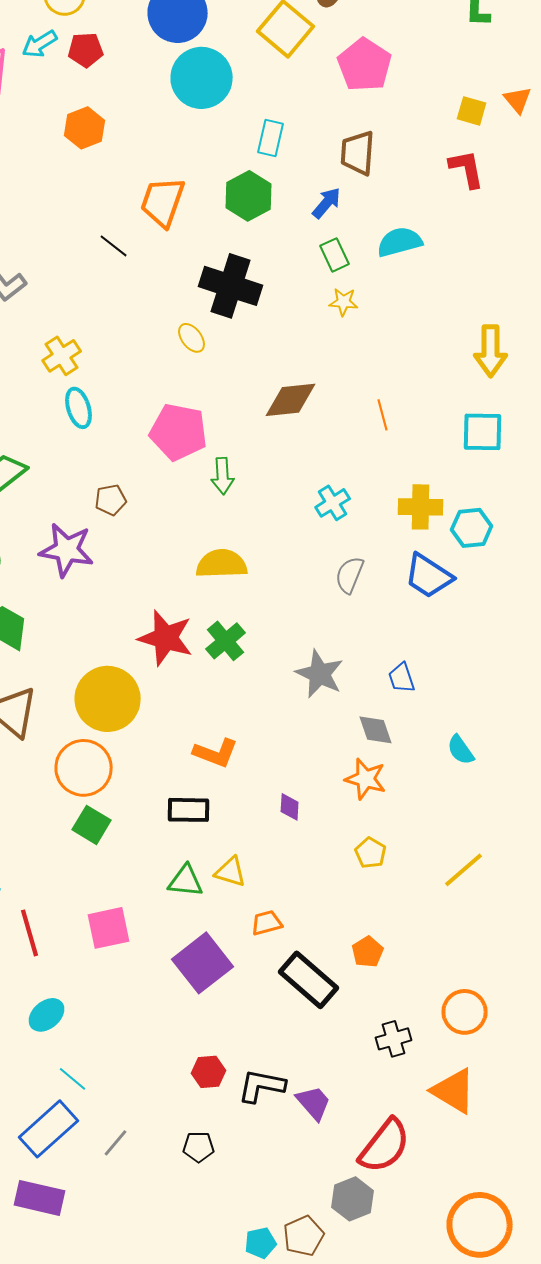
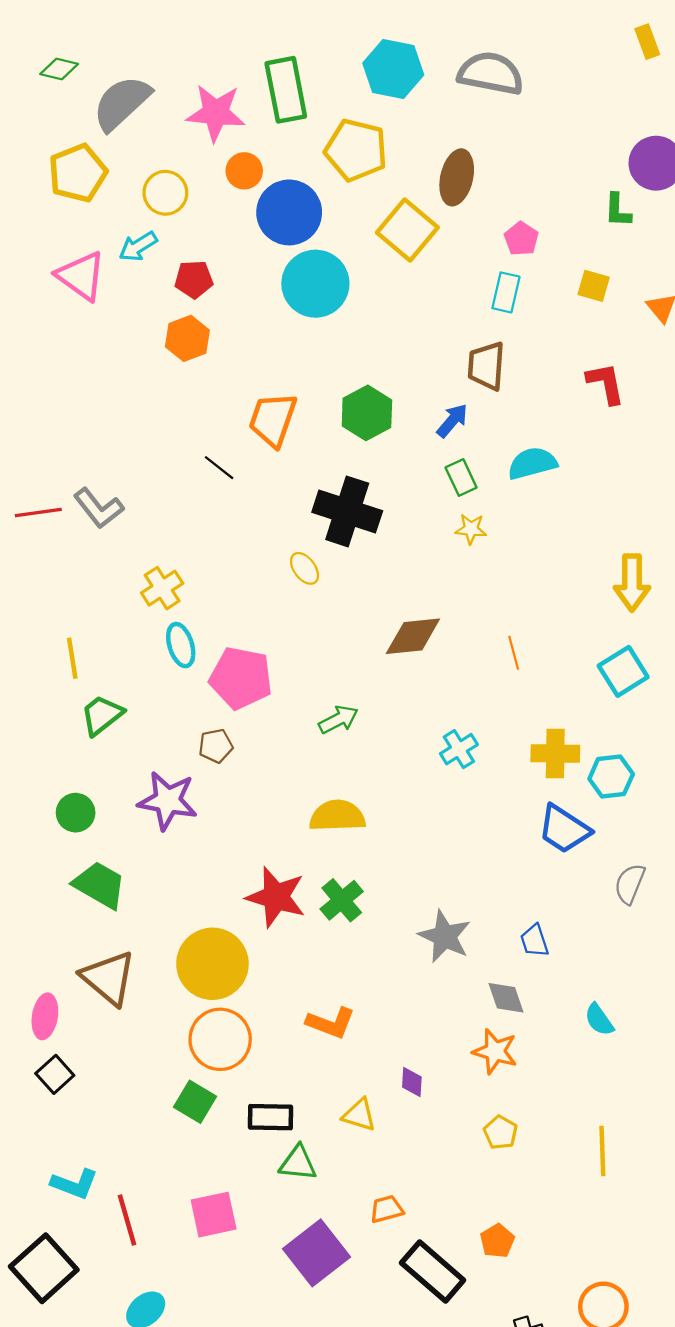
red pentagon: (86, 50) -> (194, 279), moved
pink pentagon: (365, 65) -> (521, 239), moved, size x0.6
yellow square: (472, 111) -> (594, 286), moved
cyan rectangle: (271, 138) -> (506, 292), moved
pink pentagon: (179, 432) -> (241, 678), moved
cyan square: (483, 432) -> (623, 671), turned -33
green arrow: (223, 476) -> (338, 720), turned -114
gray semicircle: (350, 575) -> (630, 884), moved
orange circle: (84, 768) -> (220, 1039), moved
black rectangle: (189, 810) -> (271, 1117), moved
yellow line: (464, 870) -> (602, 1151), turned -51
yellow triangle: (231, 872) -> (359, 1115), moved

